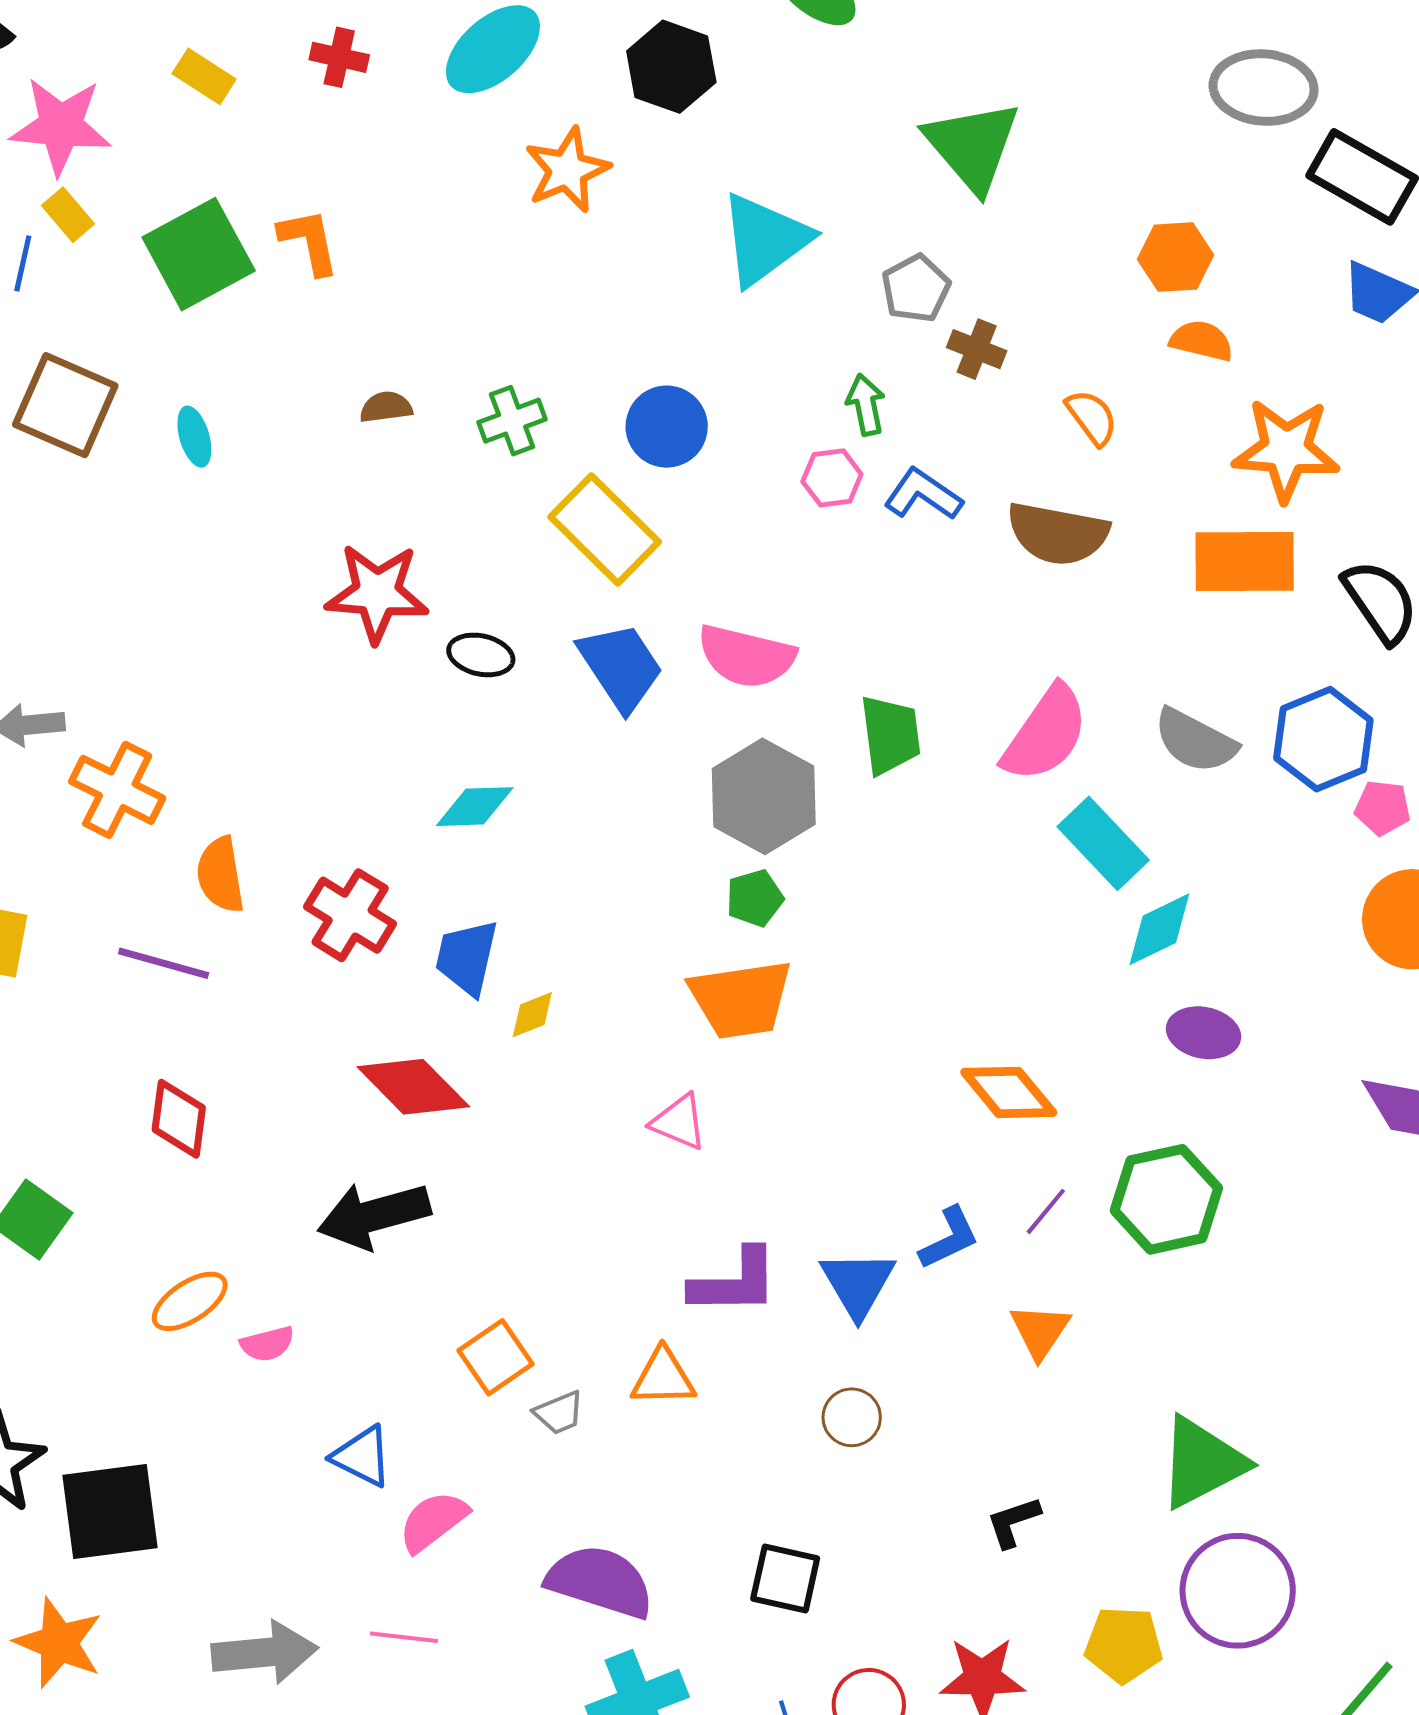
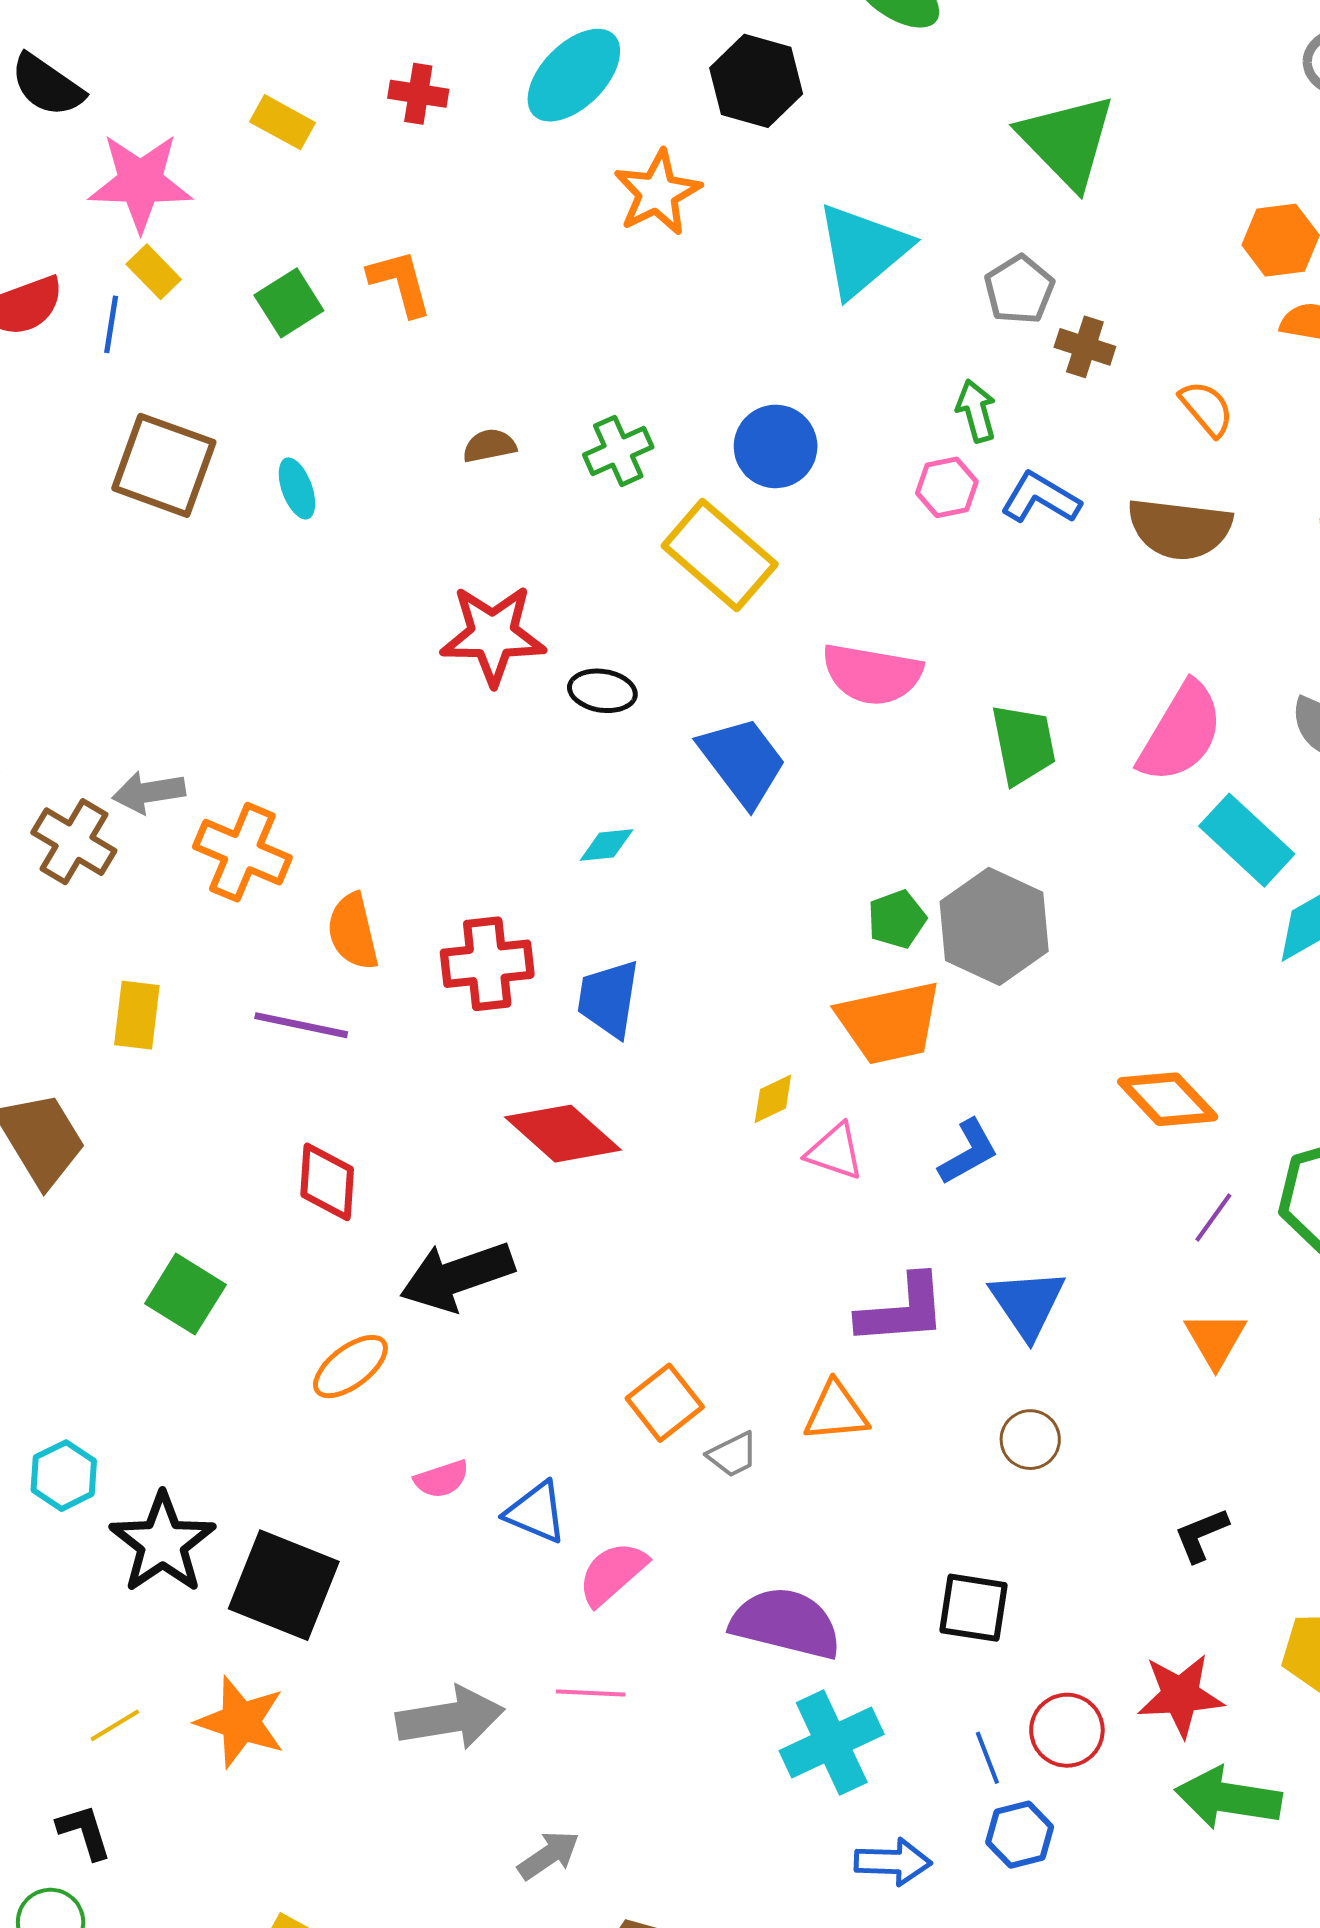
green square: (199, 254) -> (289, 303), size x0.6
blue trapezoid: (621, 667) -> (743, 761), moved
gray hexagon: (764, 796) -> (994, 926), moved
cyan diamond: (475, 807) -> (607, 845), size x0.7
red cross: (350, 915) -> (487, 964), turned -34
yellow diamond: (532, 1015) -> (773, 1099), moved
black arrow: (374, 1215) -> (457, 1276), moved
blue L-shape: (949, 1238) -> (968, 1152), moved
pink semicircle: (267, 1344) -> (442, 1479), moved
black square: (110, 1511) -> (284, 1585), turned 33

